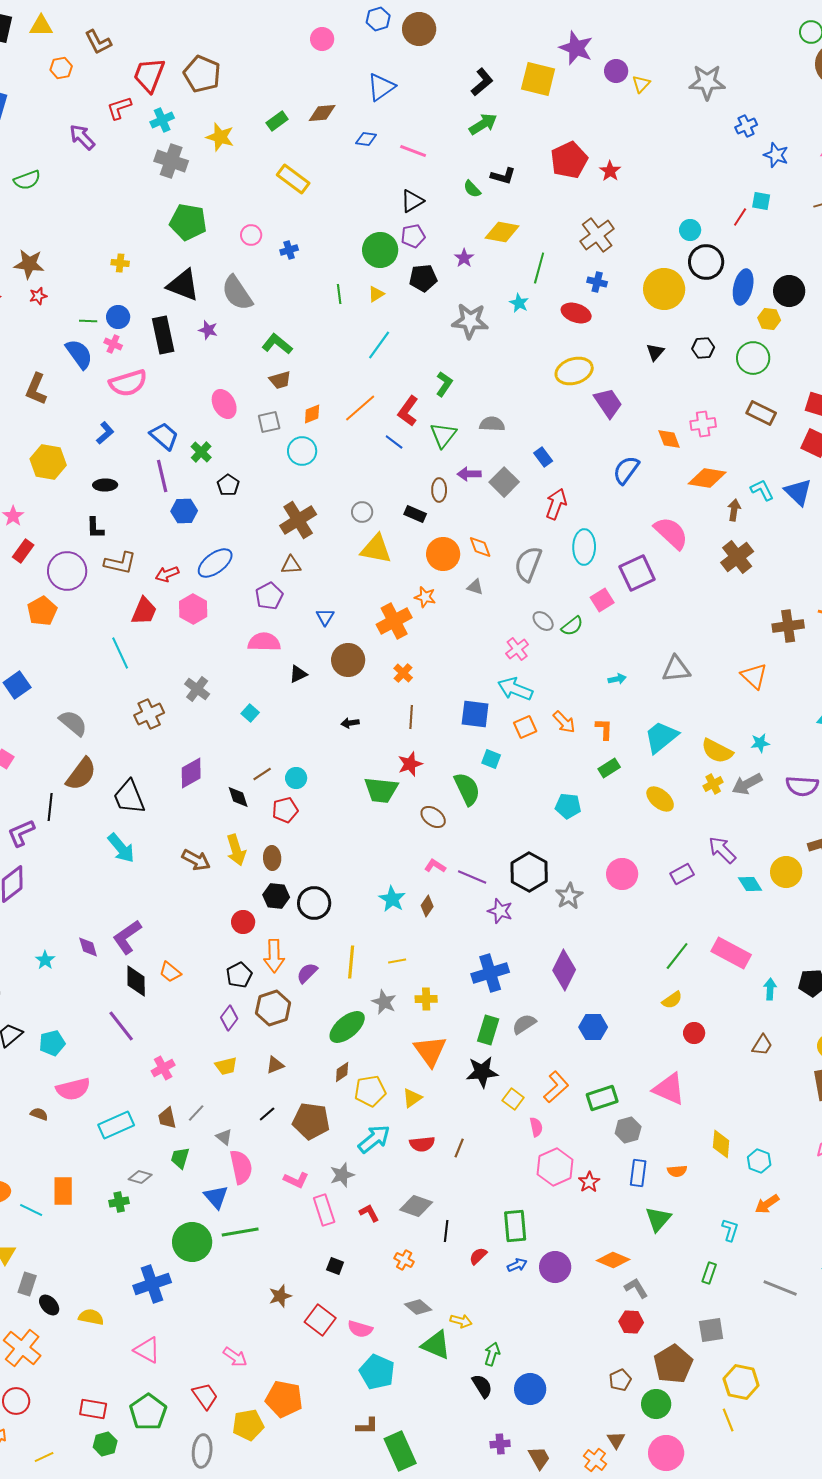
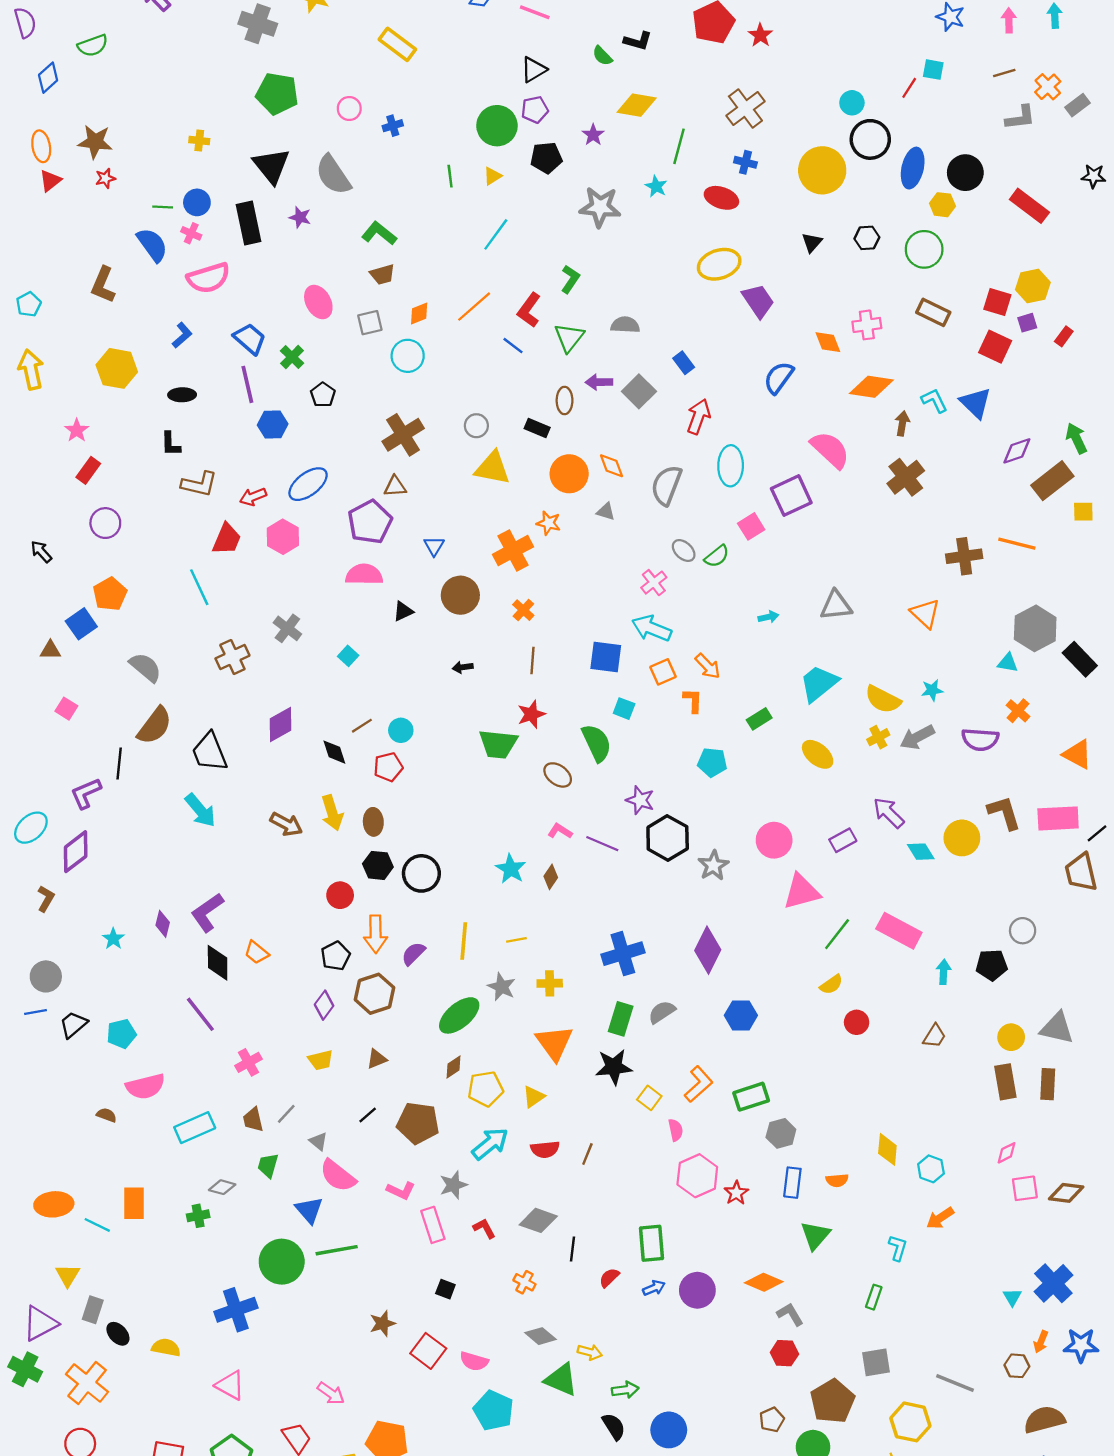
black triangle: (183, 285) -> (271, 166), turned 30
purple circle: (67, 571) -> (105, 523), moved, size x0.7
purple pentagon: (269, 596) -> (370, 522), size x1.4
orange pentagon: (42, 611) -> (110, 594), moved
orange L-shape: (604, 729) -> (693, 701), moved
purple star: (500, 911) -> (640, 800), moved
purple diamond: (88, 947) -> (163, 924), turned 30
pink triangle: (669, 1089) -> (802, 892), moved, turned -39
pink semicircle: (241, 1167) -> (338, 1176), turned 140
gray line: (780, 1288) -> (955, 1383), moved
green arrow: (492, 1354) -> (625, 1390), turned 65

